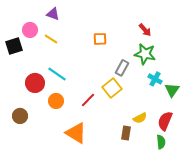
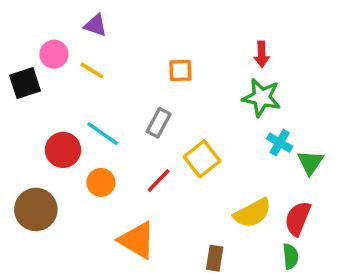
red arrow: (145, 30) -> (262, 54), turned 40
gray rectangle: (122, 68) -> (159, 123), moved
brown circle: (20, 116) -> (36, 209), size x1.5
yellow semicircle: (140, 118) -> (253, 213), size x1.5
brown rectangle: (126, 133) -> (215, 258), moved

